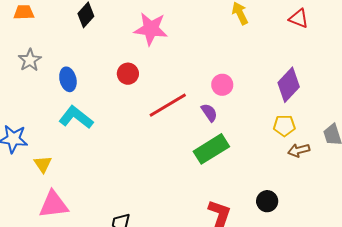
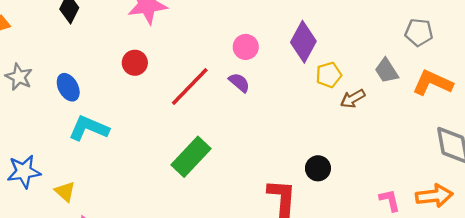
purple diamond: (289, 85) -> (303, 42), moved
green rectangle: (211, 149) -> (191, 157), moved
black circle: (267, 201) -> (318, 168), moved

